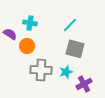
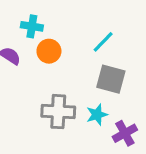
cyan cross: (30, 23) -> (32, 26), moved
orange circle: (27, 46) -> (49, 51), moved

